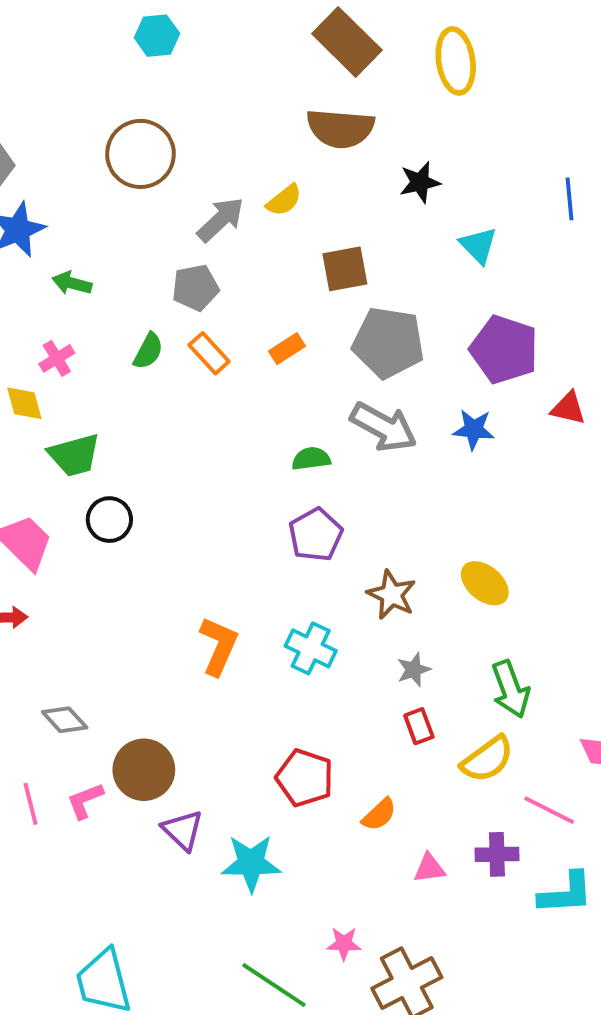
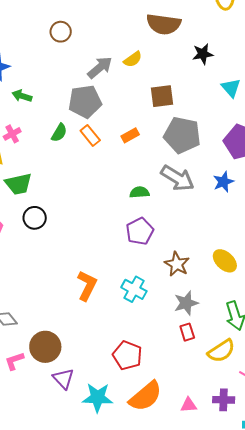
brown circle: (140, 154) -> (61, 32), size x0.6
gray pentagon: (195, 288) -> (85, 102), size x1.4
blue star: (474, 429) -> (223, 182), turned -30
gray star: (414, 670) -> (186, 303), size x1.4
orange semicircle: (379, 814) -> (146, 396), moved, size x1.8

